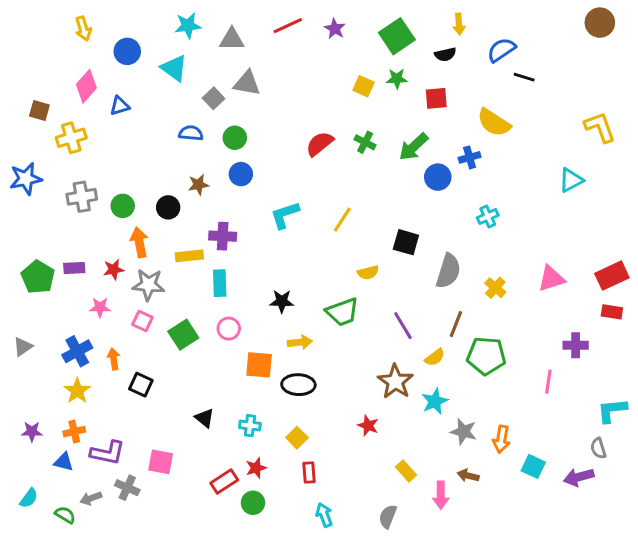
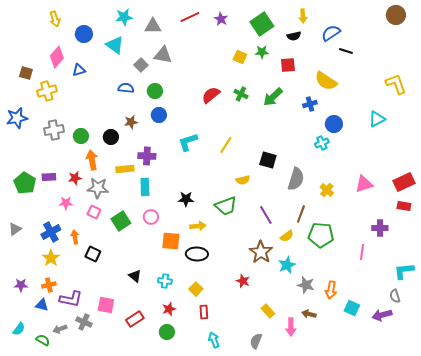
blue circle: (438, 177) -> (334, 124), moved
red rectangle: (224, 482) -> (135, 319), moved

